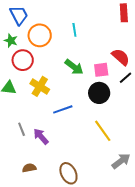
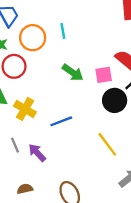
cyan line: (74, 30) -> (63, 31), moved
yellow cross: (40, 86) -> (25, 109), moved
black circle: (99, 93) -> (115, 100), moved

